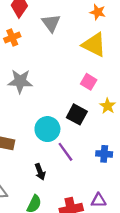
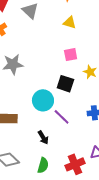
yellow triangle: (94, 45) -> (70, 23), size x0.6
pink square: (89, 82) -> (71, 55), turned -32

